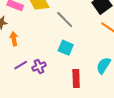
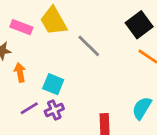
cyan square: (66, 48) -> (53, 84), moved

